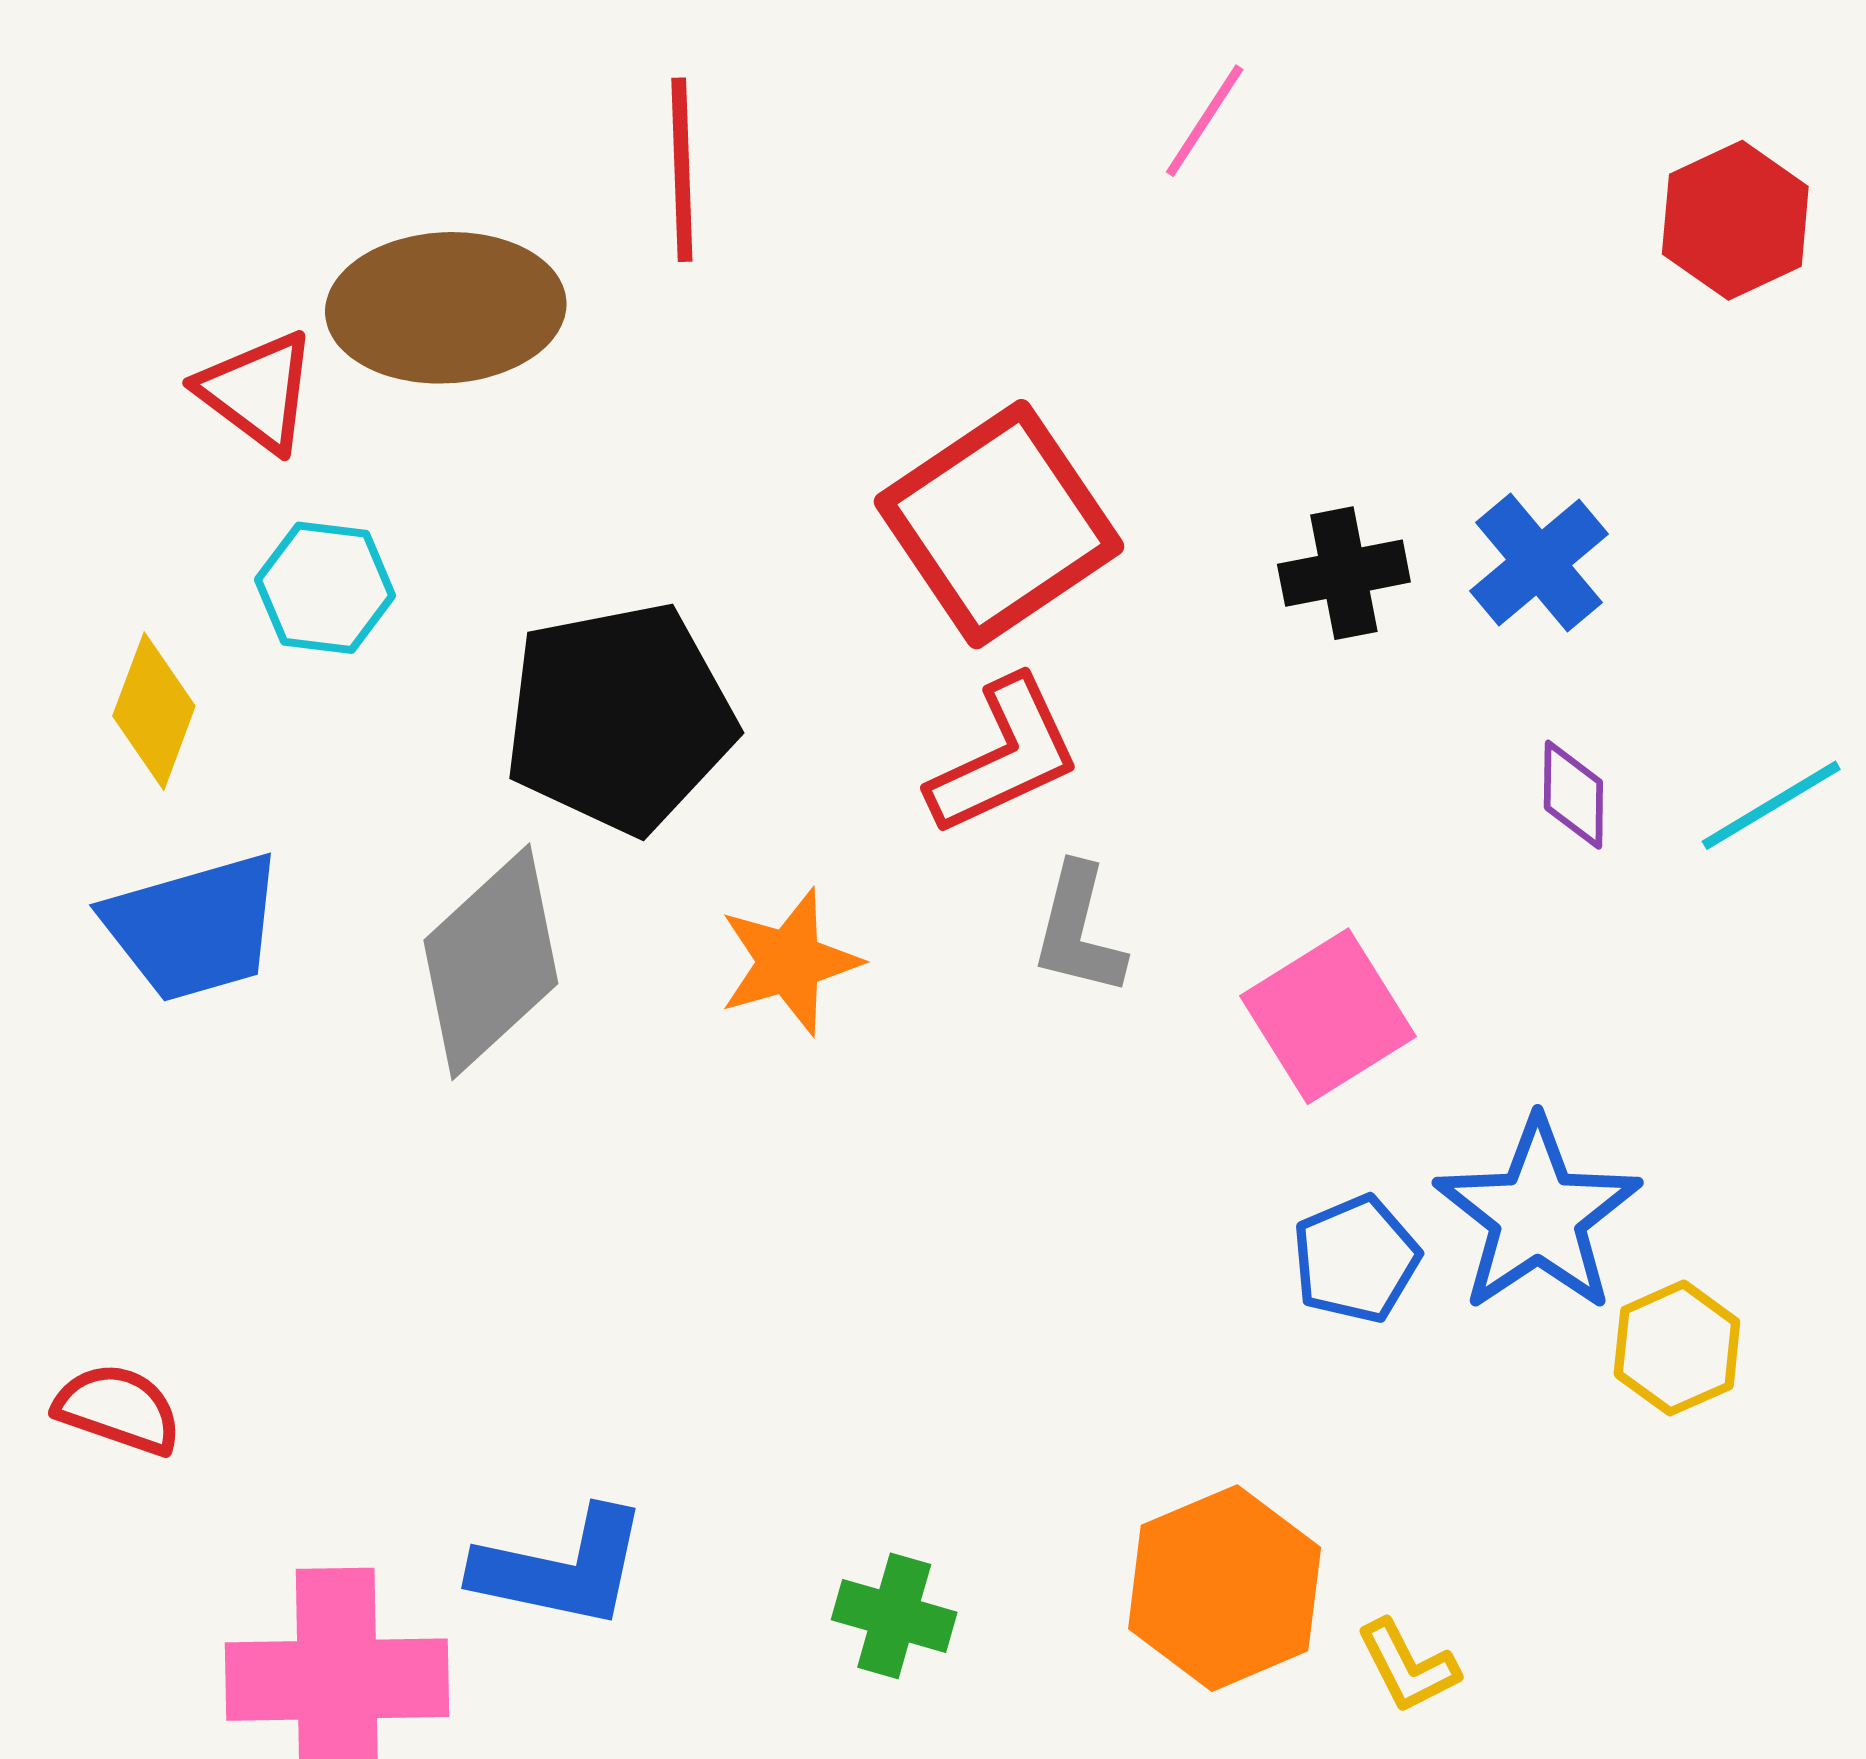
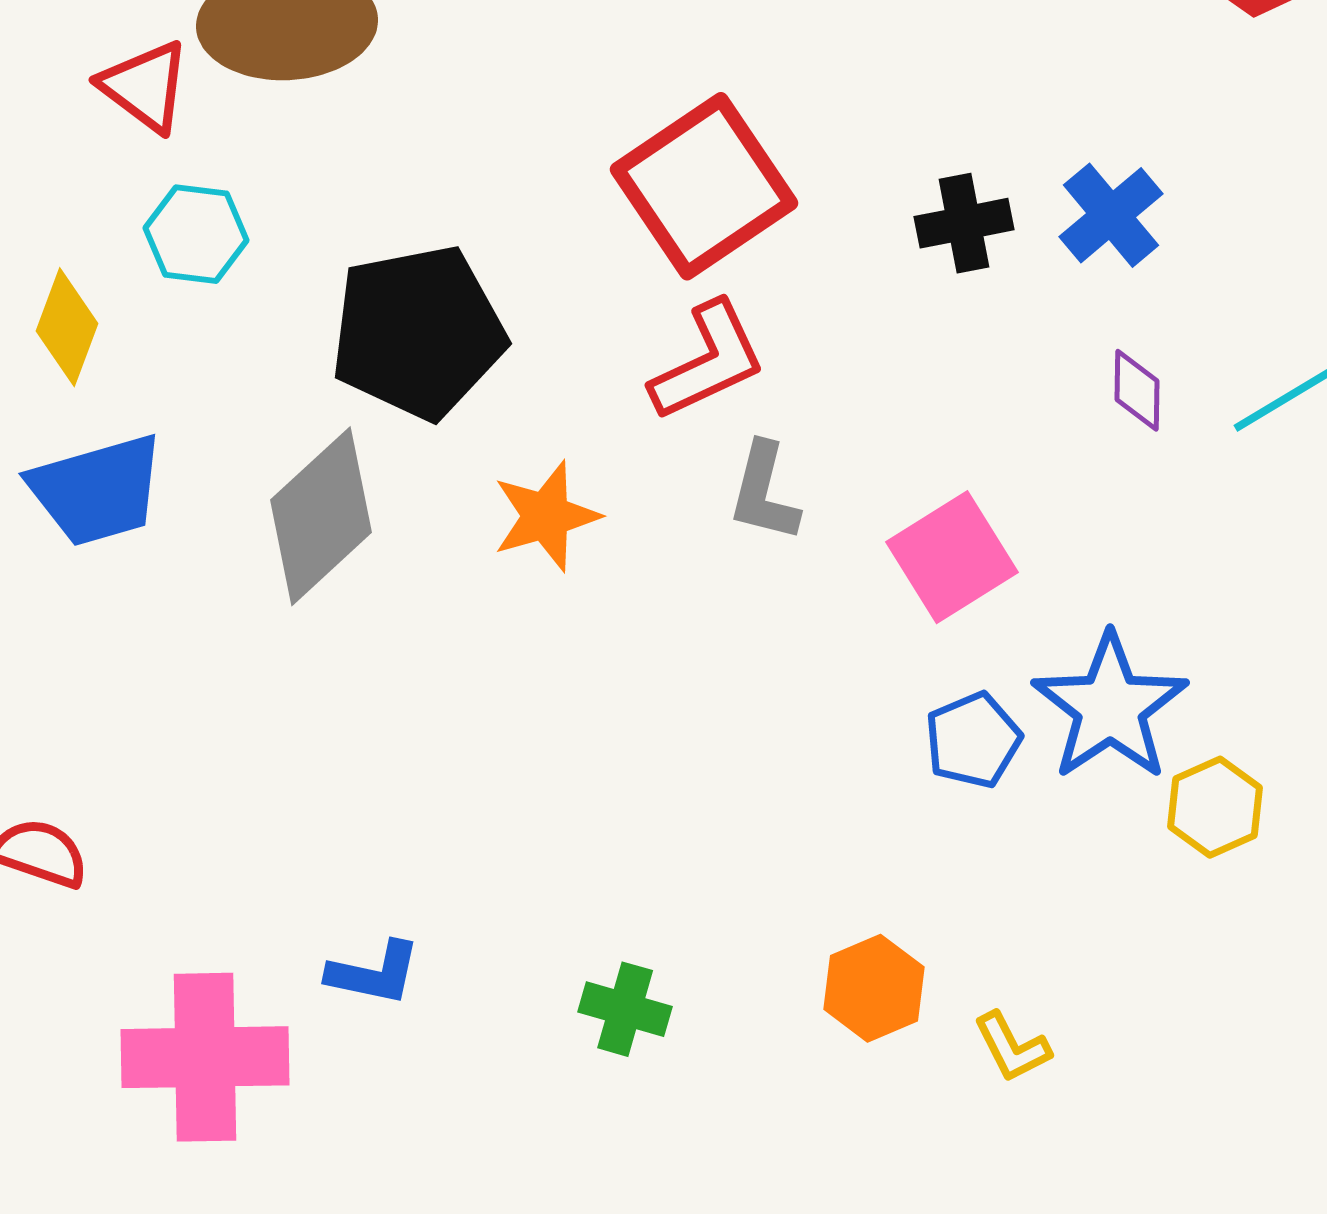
blue L-shape: (561, 1568) -> (374, 973), size x0.7
orange hexagon: (1225, 1588) -> (874, 988), size x0.7

